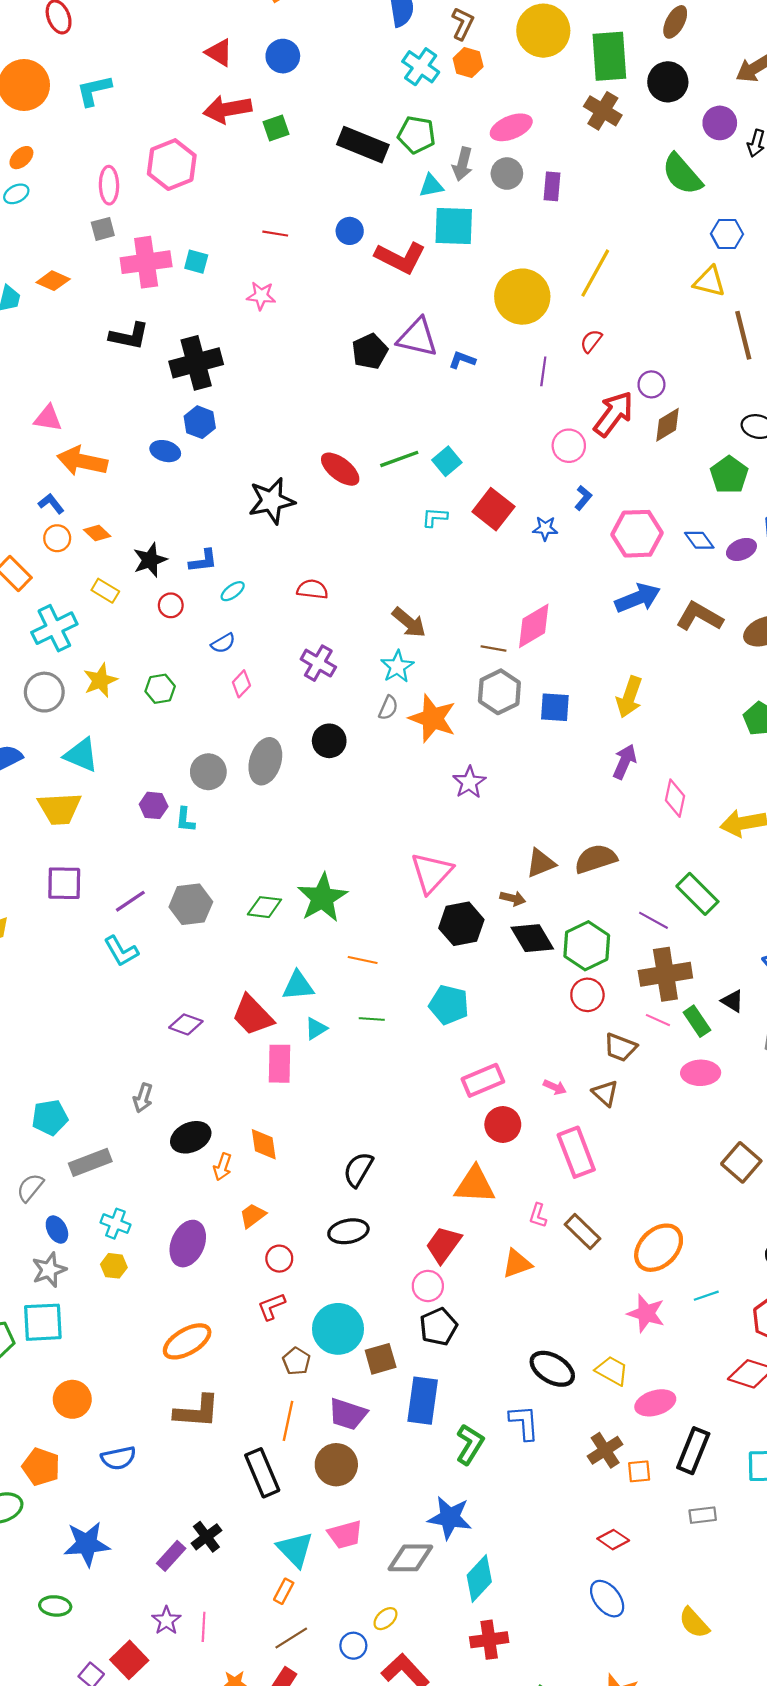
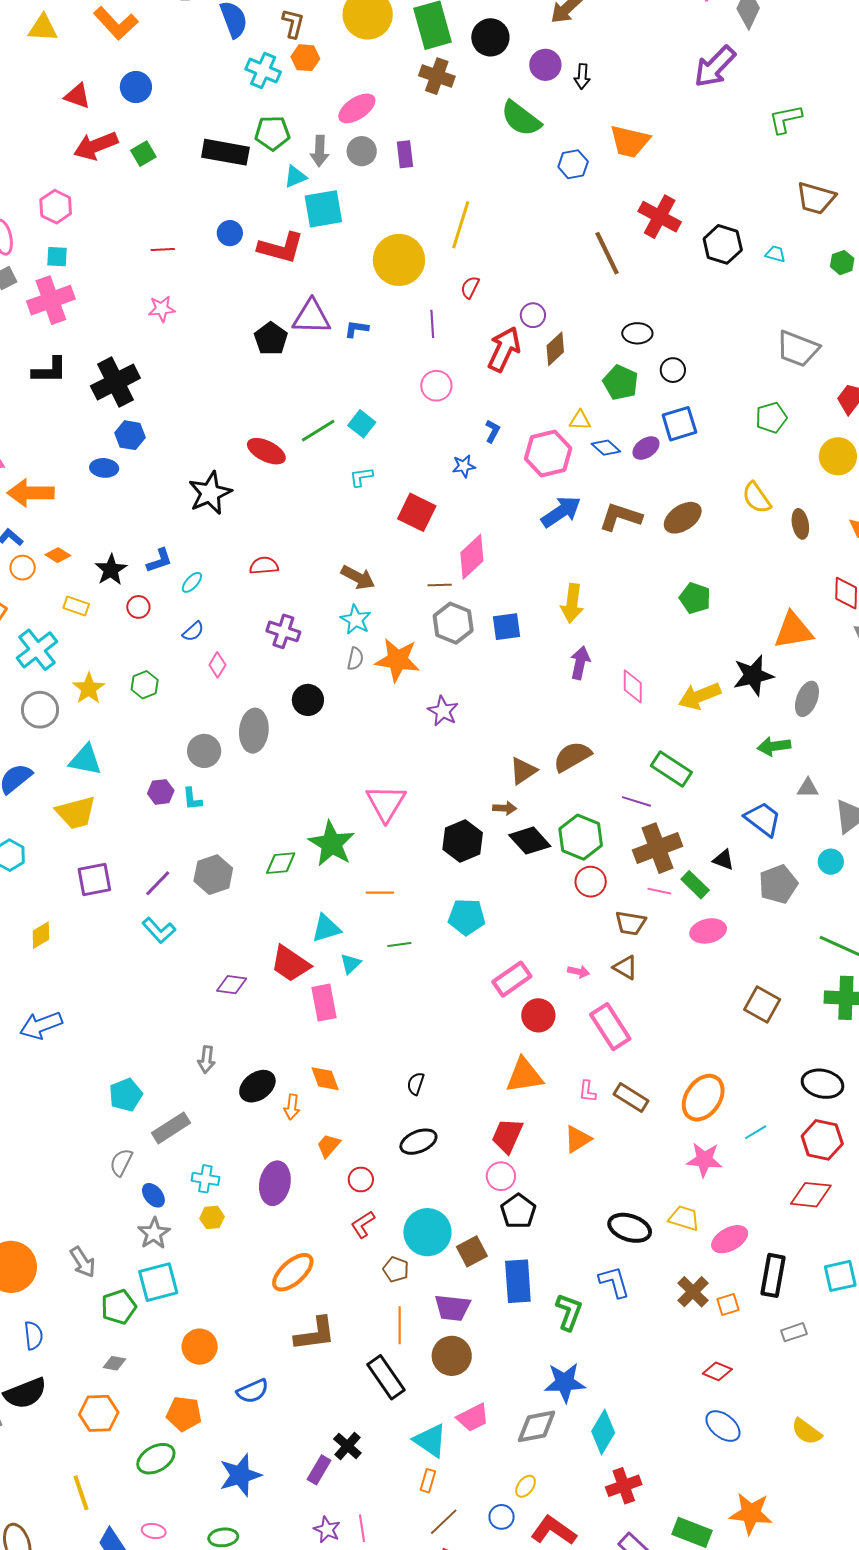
pink hexagon: (172, 165) -> (56, 207), size x0.7
cyan square: (196, 262) -> (57, 257), moved
yellow triangle: (709, 282) -> (580, 420), moved, size x0.7
pink circle: (569, 446) -> (436, 386), moved
red square: (493, 509) -> (417, 512), moved
pink triangle: (431, 873) -> (386, 803), moved
black semicircle: (358, 1170) -> (416, 1084), size x0.7

